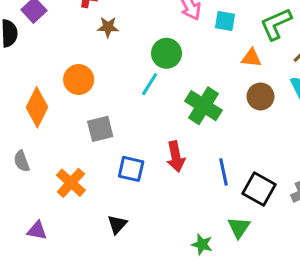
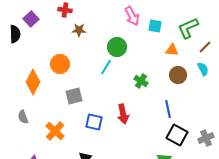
green cross: (203, 106) -> (141, 81), size x0.6
blue line: (224, 172) -> (168, 109), moved

